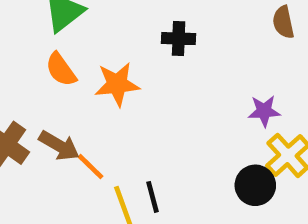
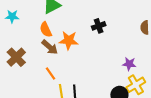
black cross: (179, 39) -> (99, 26), turned -32
brown arrow: (59, 146) -> (50, 47), moved

